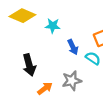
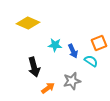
cyan star: (53, 26) -> (55, 45), moved

